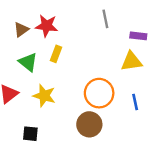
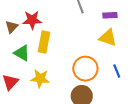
yellow rectangle: (56, 54) -> (44, 42), size x1.5
yellow triangle: (131, 61) -> (108, 38), turned 36

